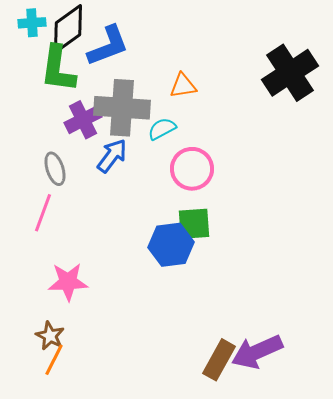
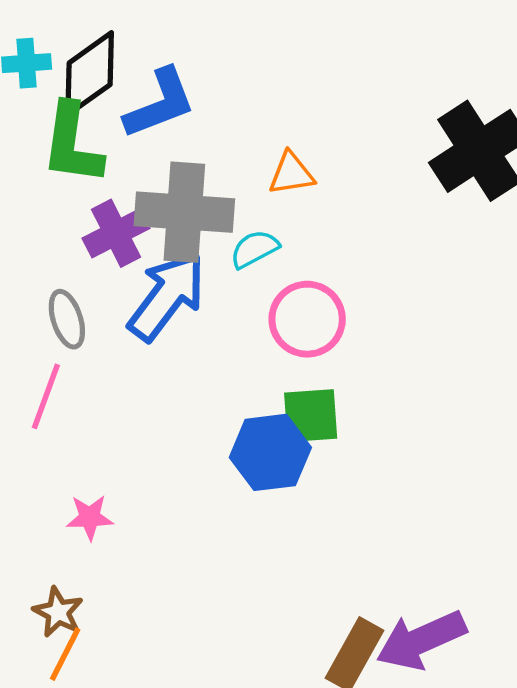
blue arrow: (112, 156) -> (167, 296), size x1.5
pink star: (68, 282) -> (90, 517), size x0.7

